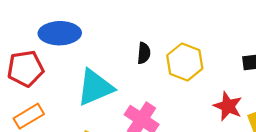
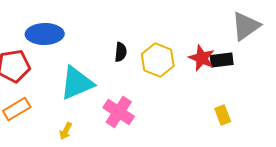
red star: (228, 106) -> (202, 58), moved

